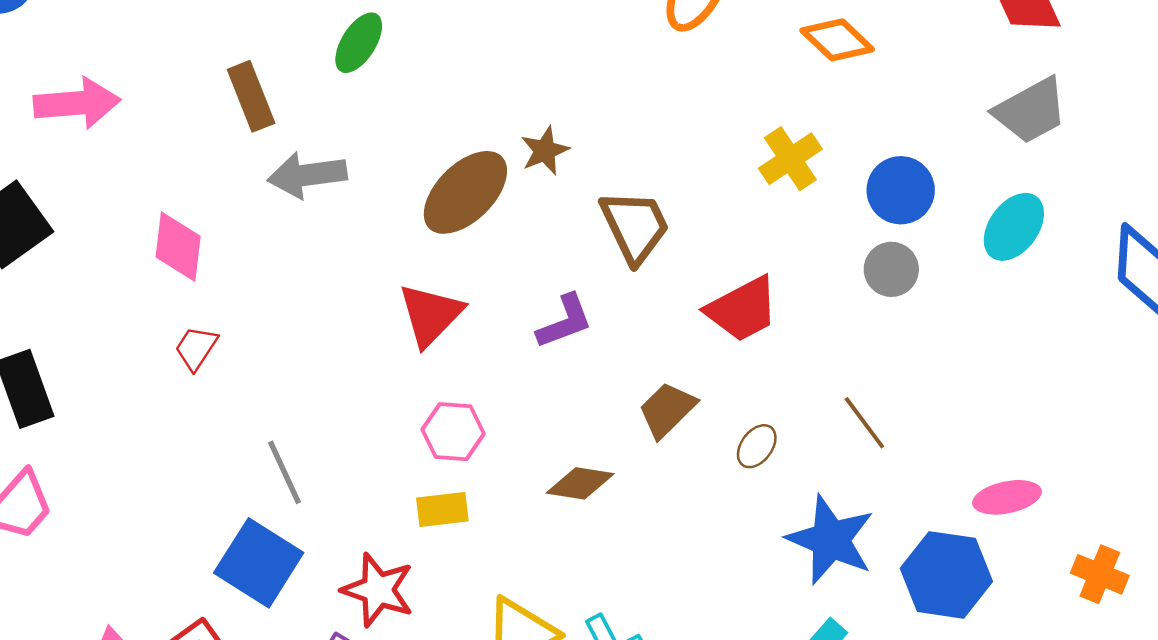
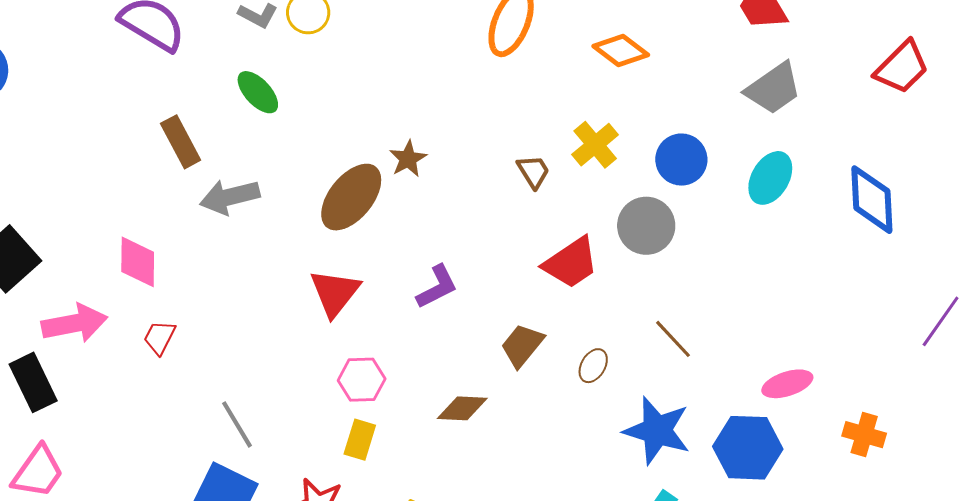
green ellipse: (359, 43) -> (258, 92), turned -69
pink arrow: (77, 103) -> (74, 323), moved
brown trapezoid: (635, 226) -> (533, 172), moved, size x0.6
gray circle: (891, 269) -> (646, 226), moved, size x1.4
yellow rectangle: (442, 510) -> (360, 440), turned -60

